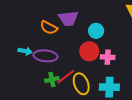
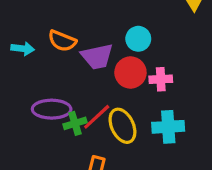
purple trapezoid: (68, 18) -> (97, 57), moved
cyan arrow: (25, 51) -> (23, 49), moved
purple ellipse: (45, 56) -> (52, 109), moved

